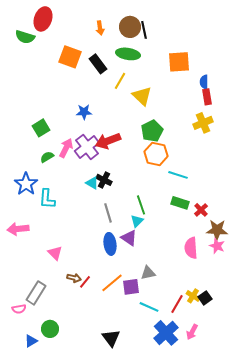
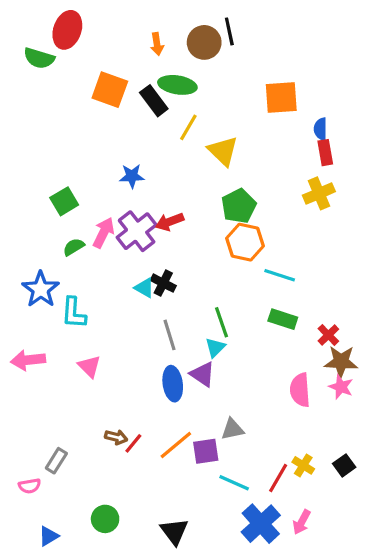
black line: (144, 30) -> (229, 31), moved
green ellipse: (128, 54) -> (177, 85), moved
red arrow: (108, 141) -> (170, 222), size x0.7
red cross: (201, 210) -> (328, 335), moved
pink triangle: (55, 253) -> (89, 366), moved
gray rectangle: (36, 293) -> (56, 461), size x0.7
black square: (205, 298) -> (344, 465), moved
green circle: (50, 329) -> (105, 519), moved

